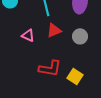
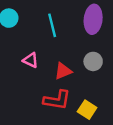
red triangle: (54, 30) -> (63, 71), moved

